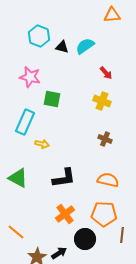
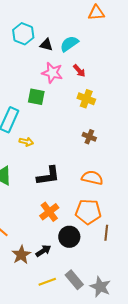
red arrow: (106, 73) -> (79, 71), moved
pink star: (30, 77) -> (52, 73), moved

